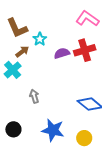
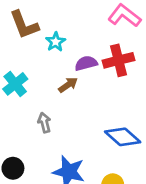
brown arrow: (22, 52) -> (68, 85), moved

